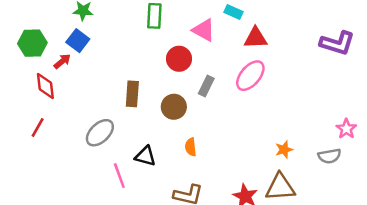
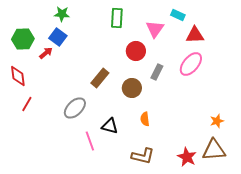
pink triangle: (204, 30) -> (155, 29), turned 36
red diamond: (45, 86) -> (18, 76), moved
brown rectangle: (132, 94) -> (100, 78), turned 36

